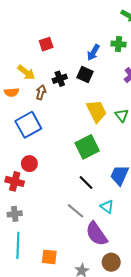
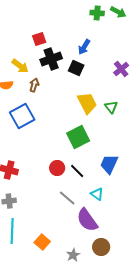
green cross: (119, 44) -> (97, 13), moved
black cross: (60, 79) -> (51, 59), moved, size x1.5
red circle: (29, 164) -> (57, 168), moved
orange square: (49, 257) -> (42, 242), turned 35

